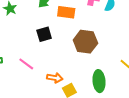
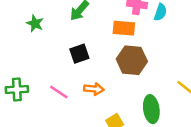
orange rectangle: (66, 12) -> (124, 28), moved
orange arrow: (55, 78) -> (94, 89), moved

